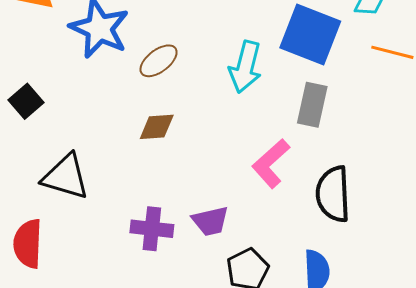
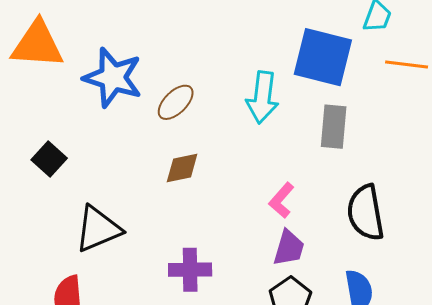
pink L-shape: (271, 163) -> (282, 200), moved, size x0.7
black triangle: (66, 177) -> (98, 229), turned -32
purple trapezoid: (210, 221) -> (289, 248), moved, turned -54

